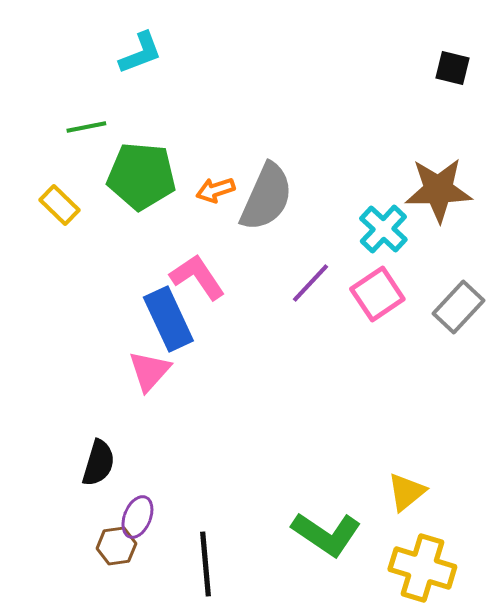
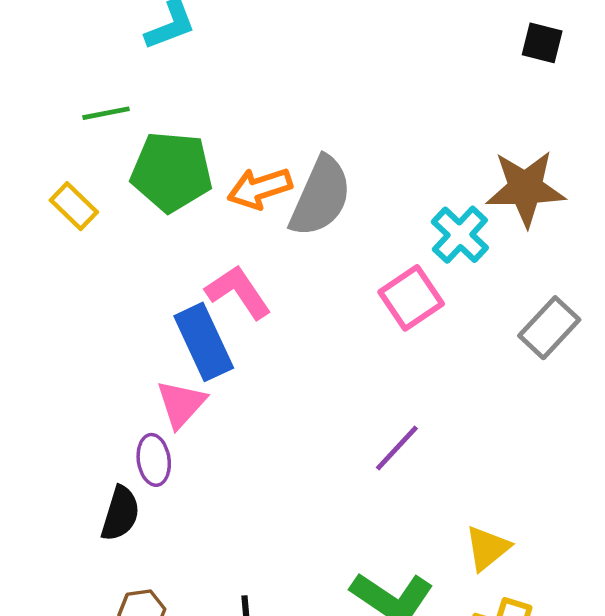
orange arrow: (215, 190) -> (260, 188), size x1.4
purple line: (310, 283) -> (397, 448), moved
pink square: (377, 294) -> (411, 298), moved
purple ellipse: (137, 517) -> (154, 460), moved, turned -30

